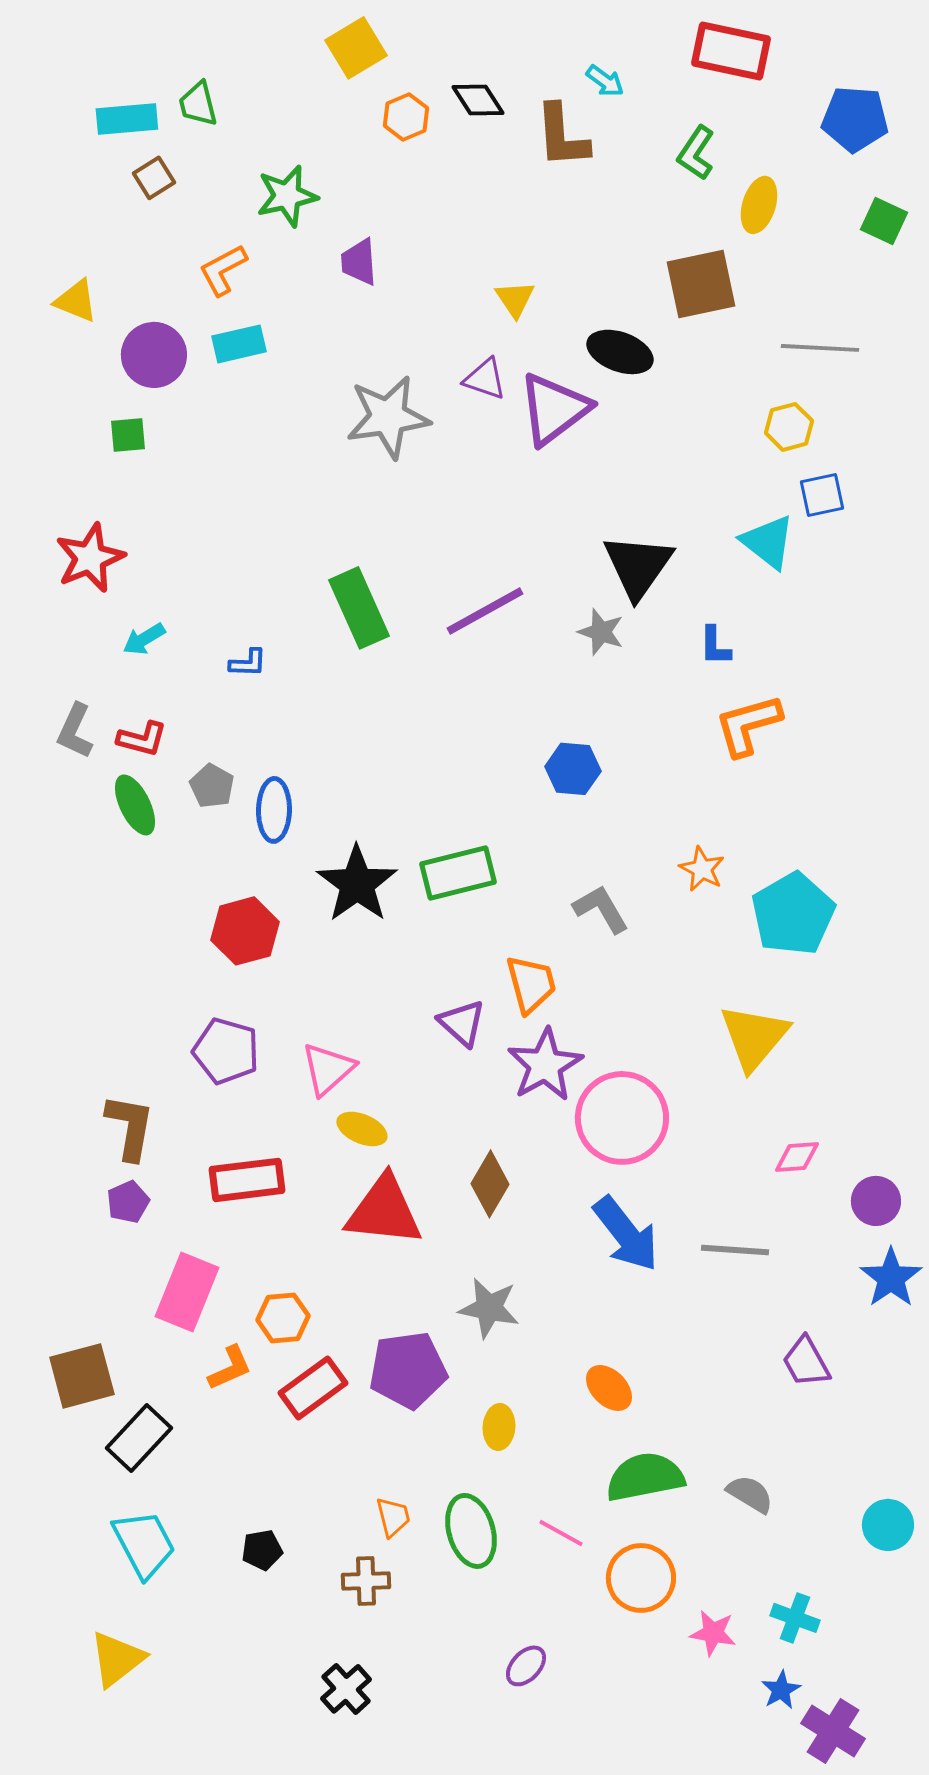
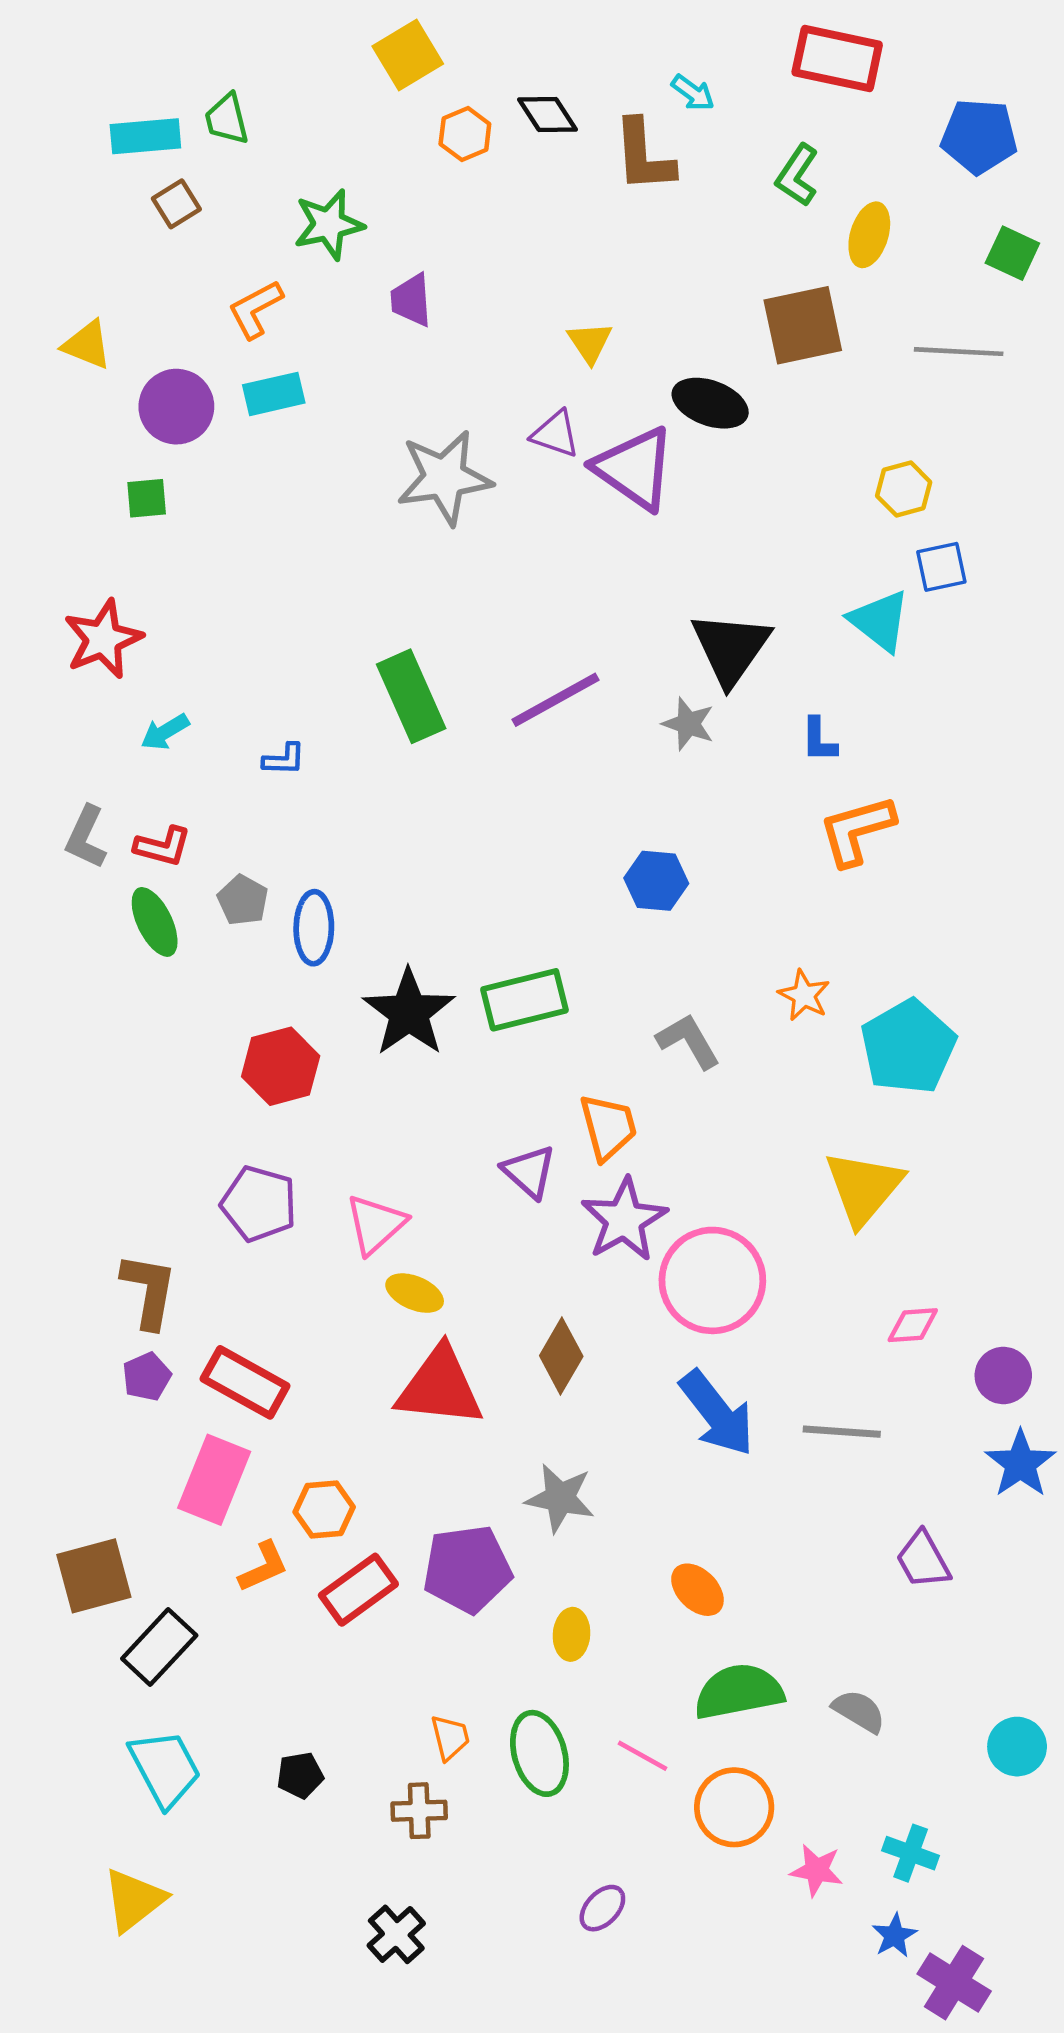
gray line: (820, 348) -> (959, 352), moved
purple triangle: (554, 409) -> (634, 468), turned -48
red rectangle: (247, 1180) -> (245, 1382), moved, turned 36

